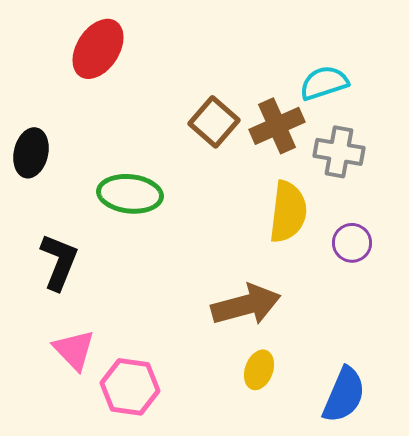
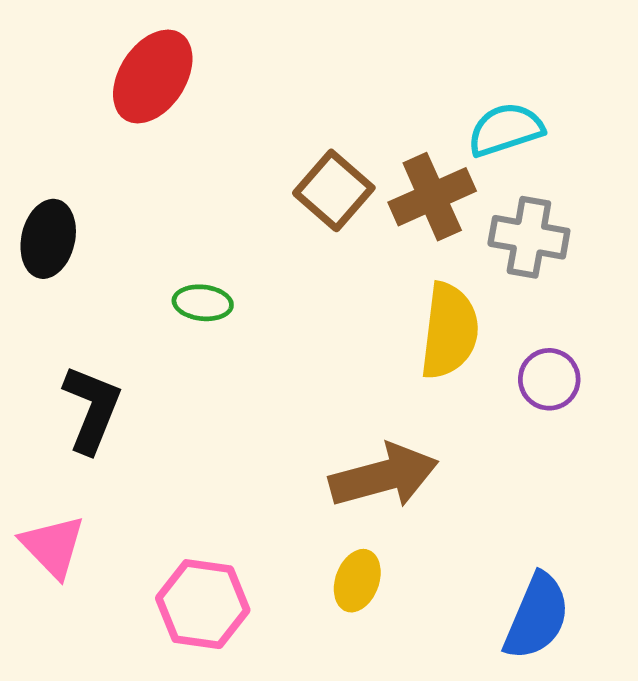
green ellipse: (130, 194) -> (203, 303), size x0.6
pink triangle: (74, 350) -> (53, 546), moved
yellow ellipse: (259, 370) -> (357, 581), moved

